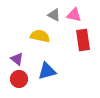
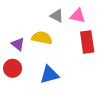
purple triangle: (17, 59) -> (18, 44), moved
red circle: (19, 79) -> (13, 68), moved

